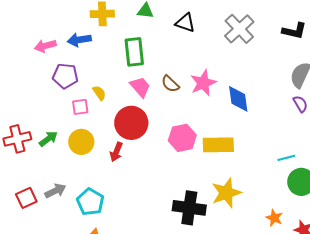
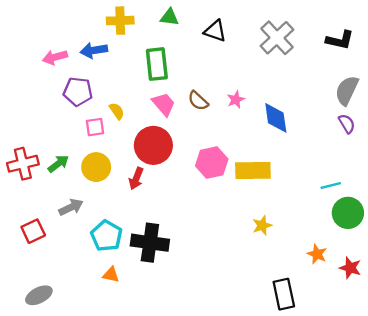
pink star: (203, 83) -> (236, 100), size x0.6
gray arrow: (55, 191) -> (71, 207), moved
yellow star: (226, 193) -> (262, 225), size x0.6
black cross: (189, 208) -> (150, 243), moved

